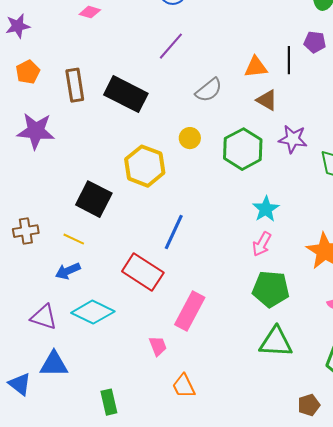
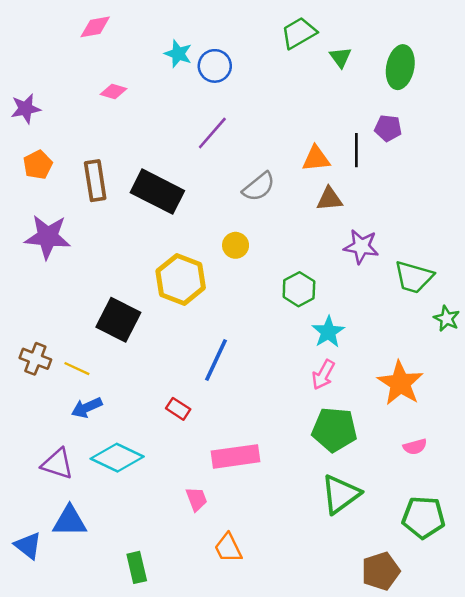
brown triangle: (267, 100) -> (329, 199), turned -35
green hexagon: (243, 149) -> (299, 289), moved, size x0.7
brown cross: (26, 231) -> (35, 359), turned 30
yellow line: (74, 239) -> (77, 369), moved
red rectangle: (143, 272) -> (178, 409), size x0.5
pink rectangle: (190, 311) -> (236, 456), turned 54
green triangle: (276, 342) -> (340, 494), turned -39
brown pentagon: (309, 405) -> (381, 571), size x1.4

